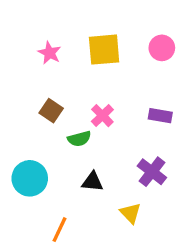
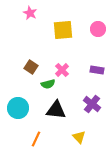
pink star: (50, 53) -> (30, 13), moved
black triangle: (92, 182) -> (56, 110), size x1.5
yellow triangle: (130, 213) -> (79, 137), moved

